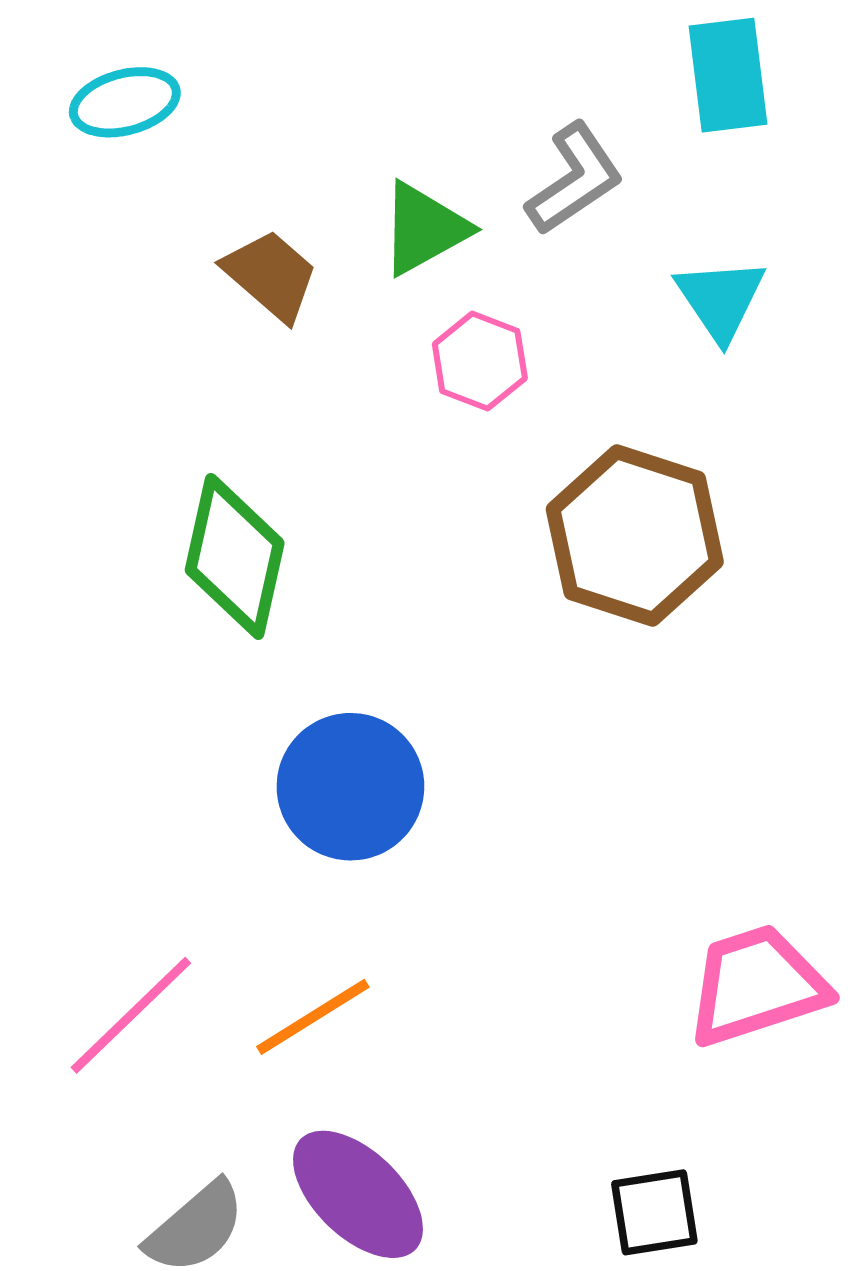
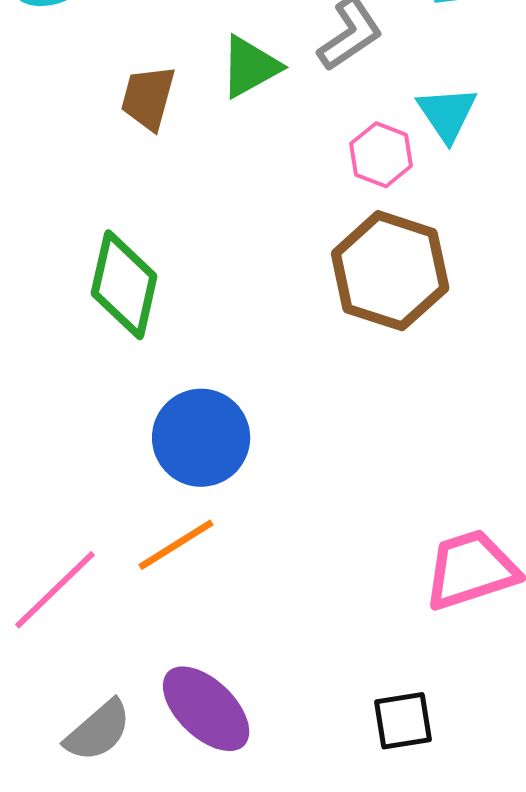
brown trapezoid: (271, 275) -> (148, 98), turned -116
pink hexagon: (480, 361) -> (381, 155), moved
orange line: (313, 1017) -> (176, 545), moved

